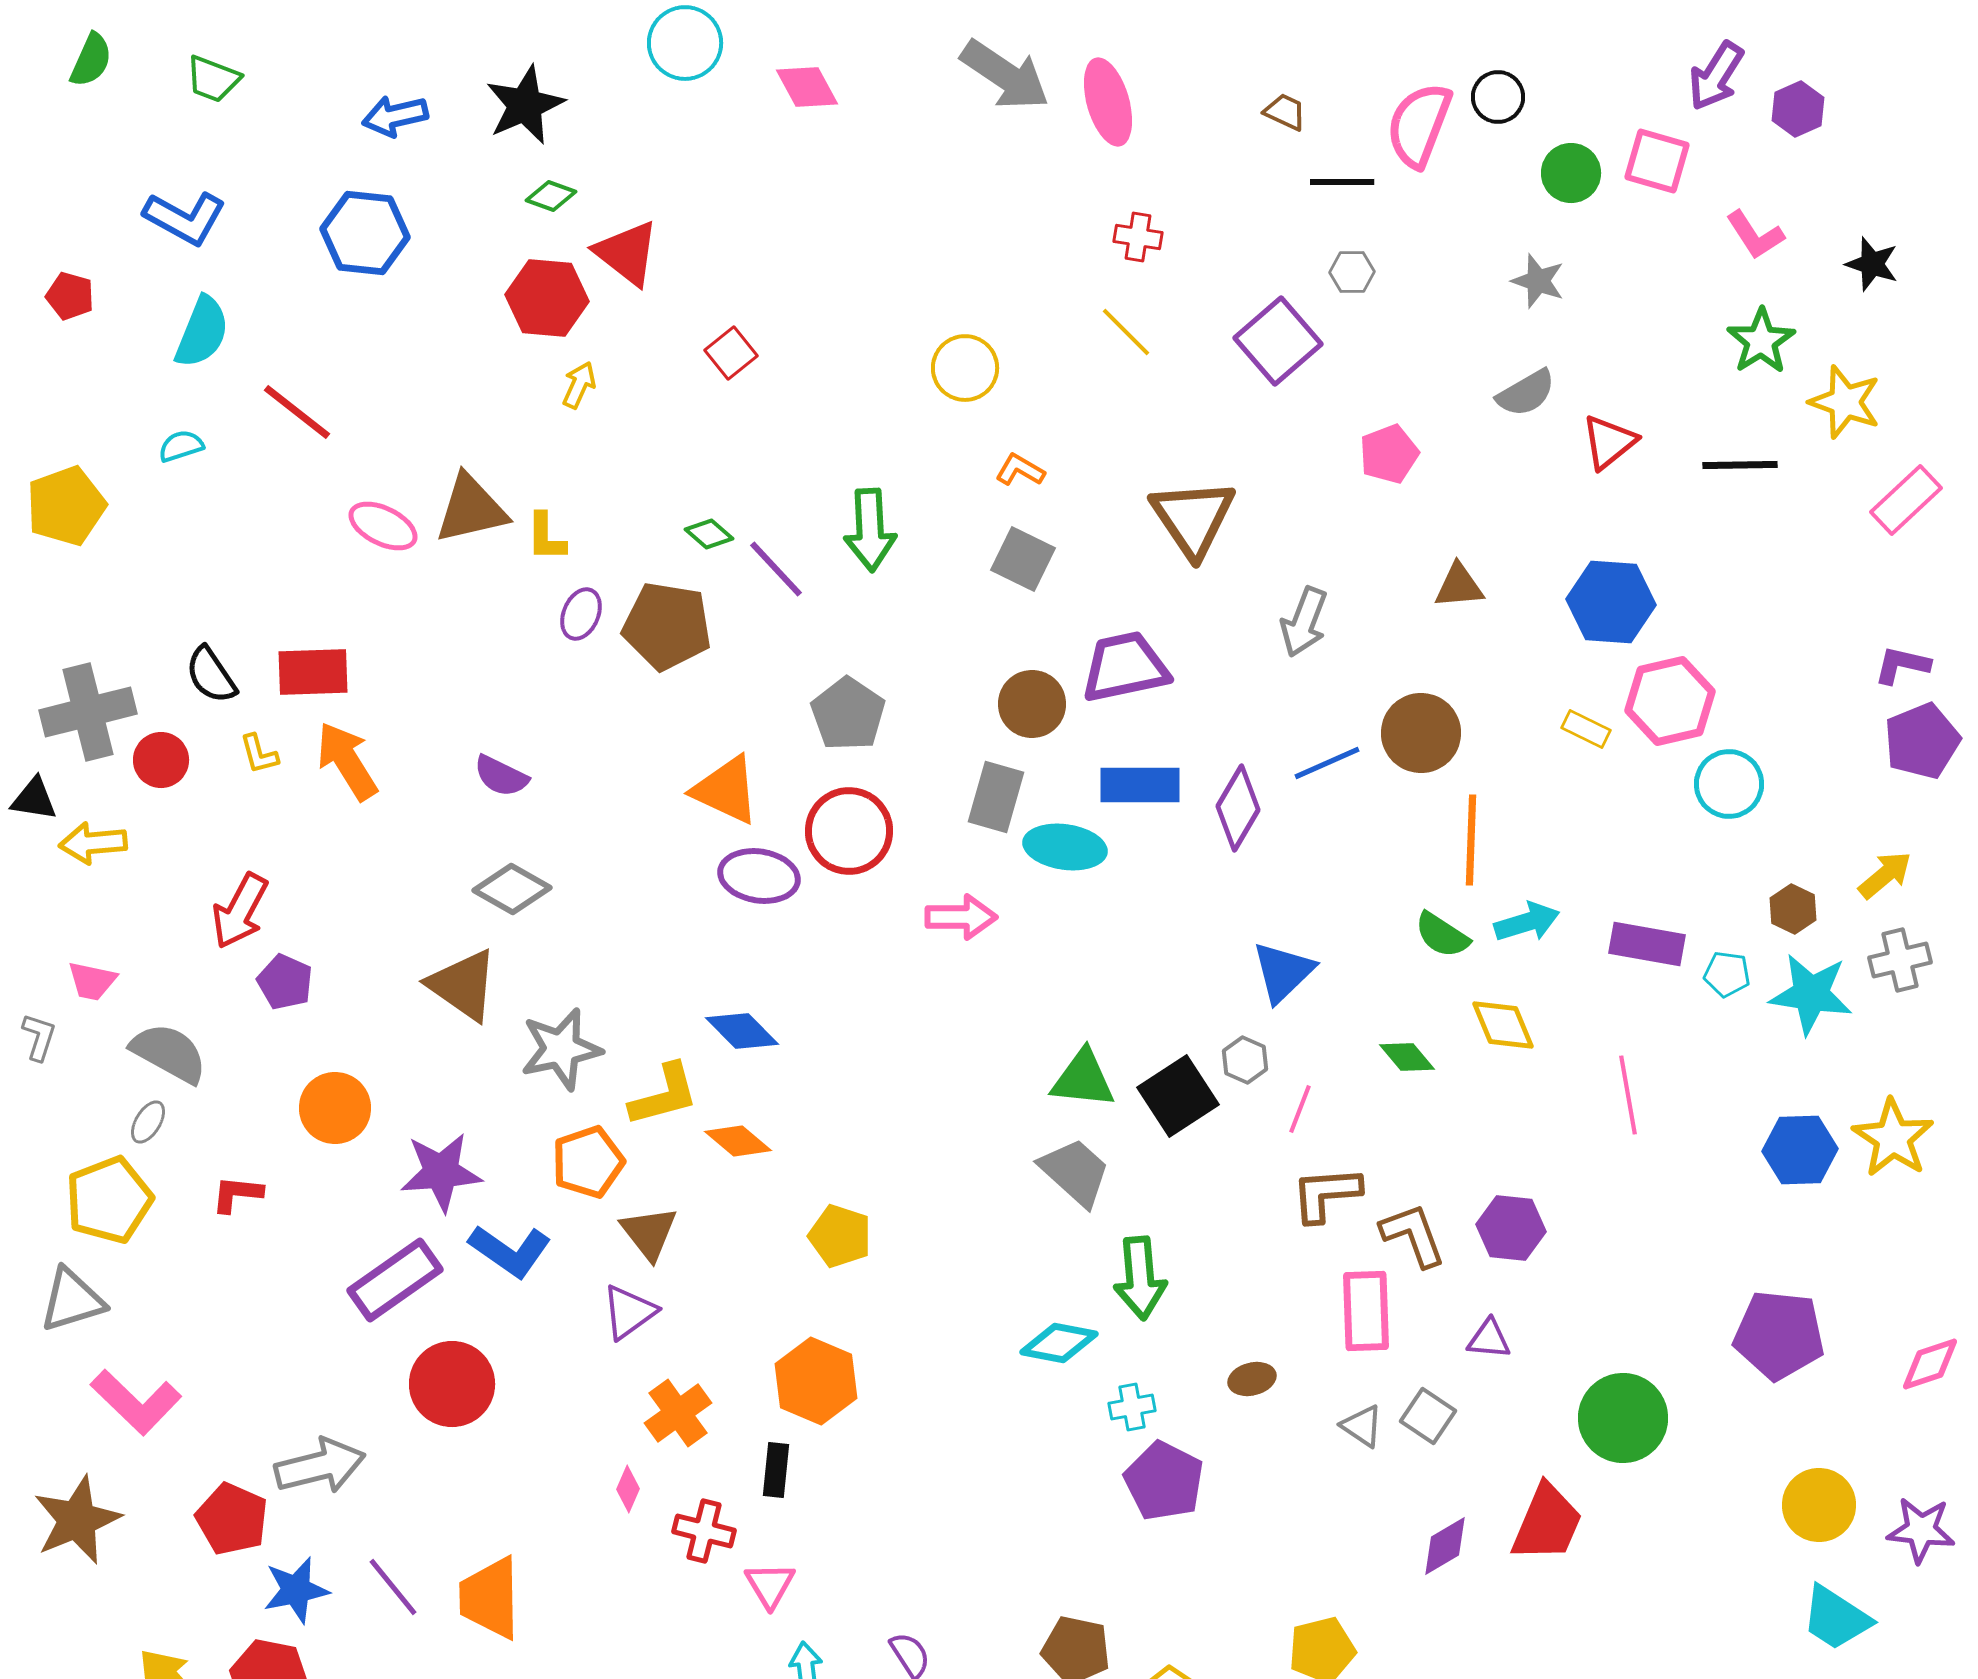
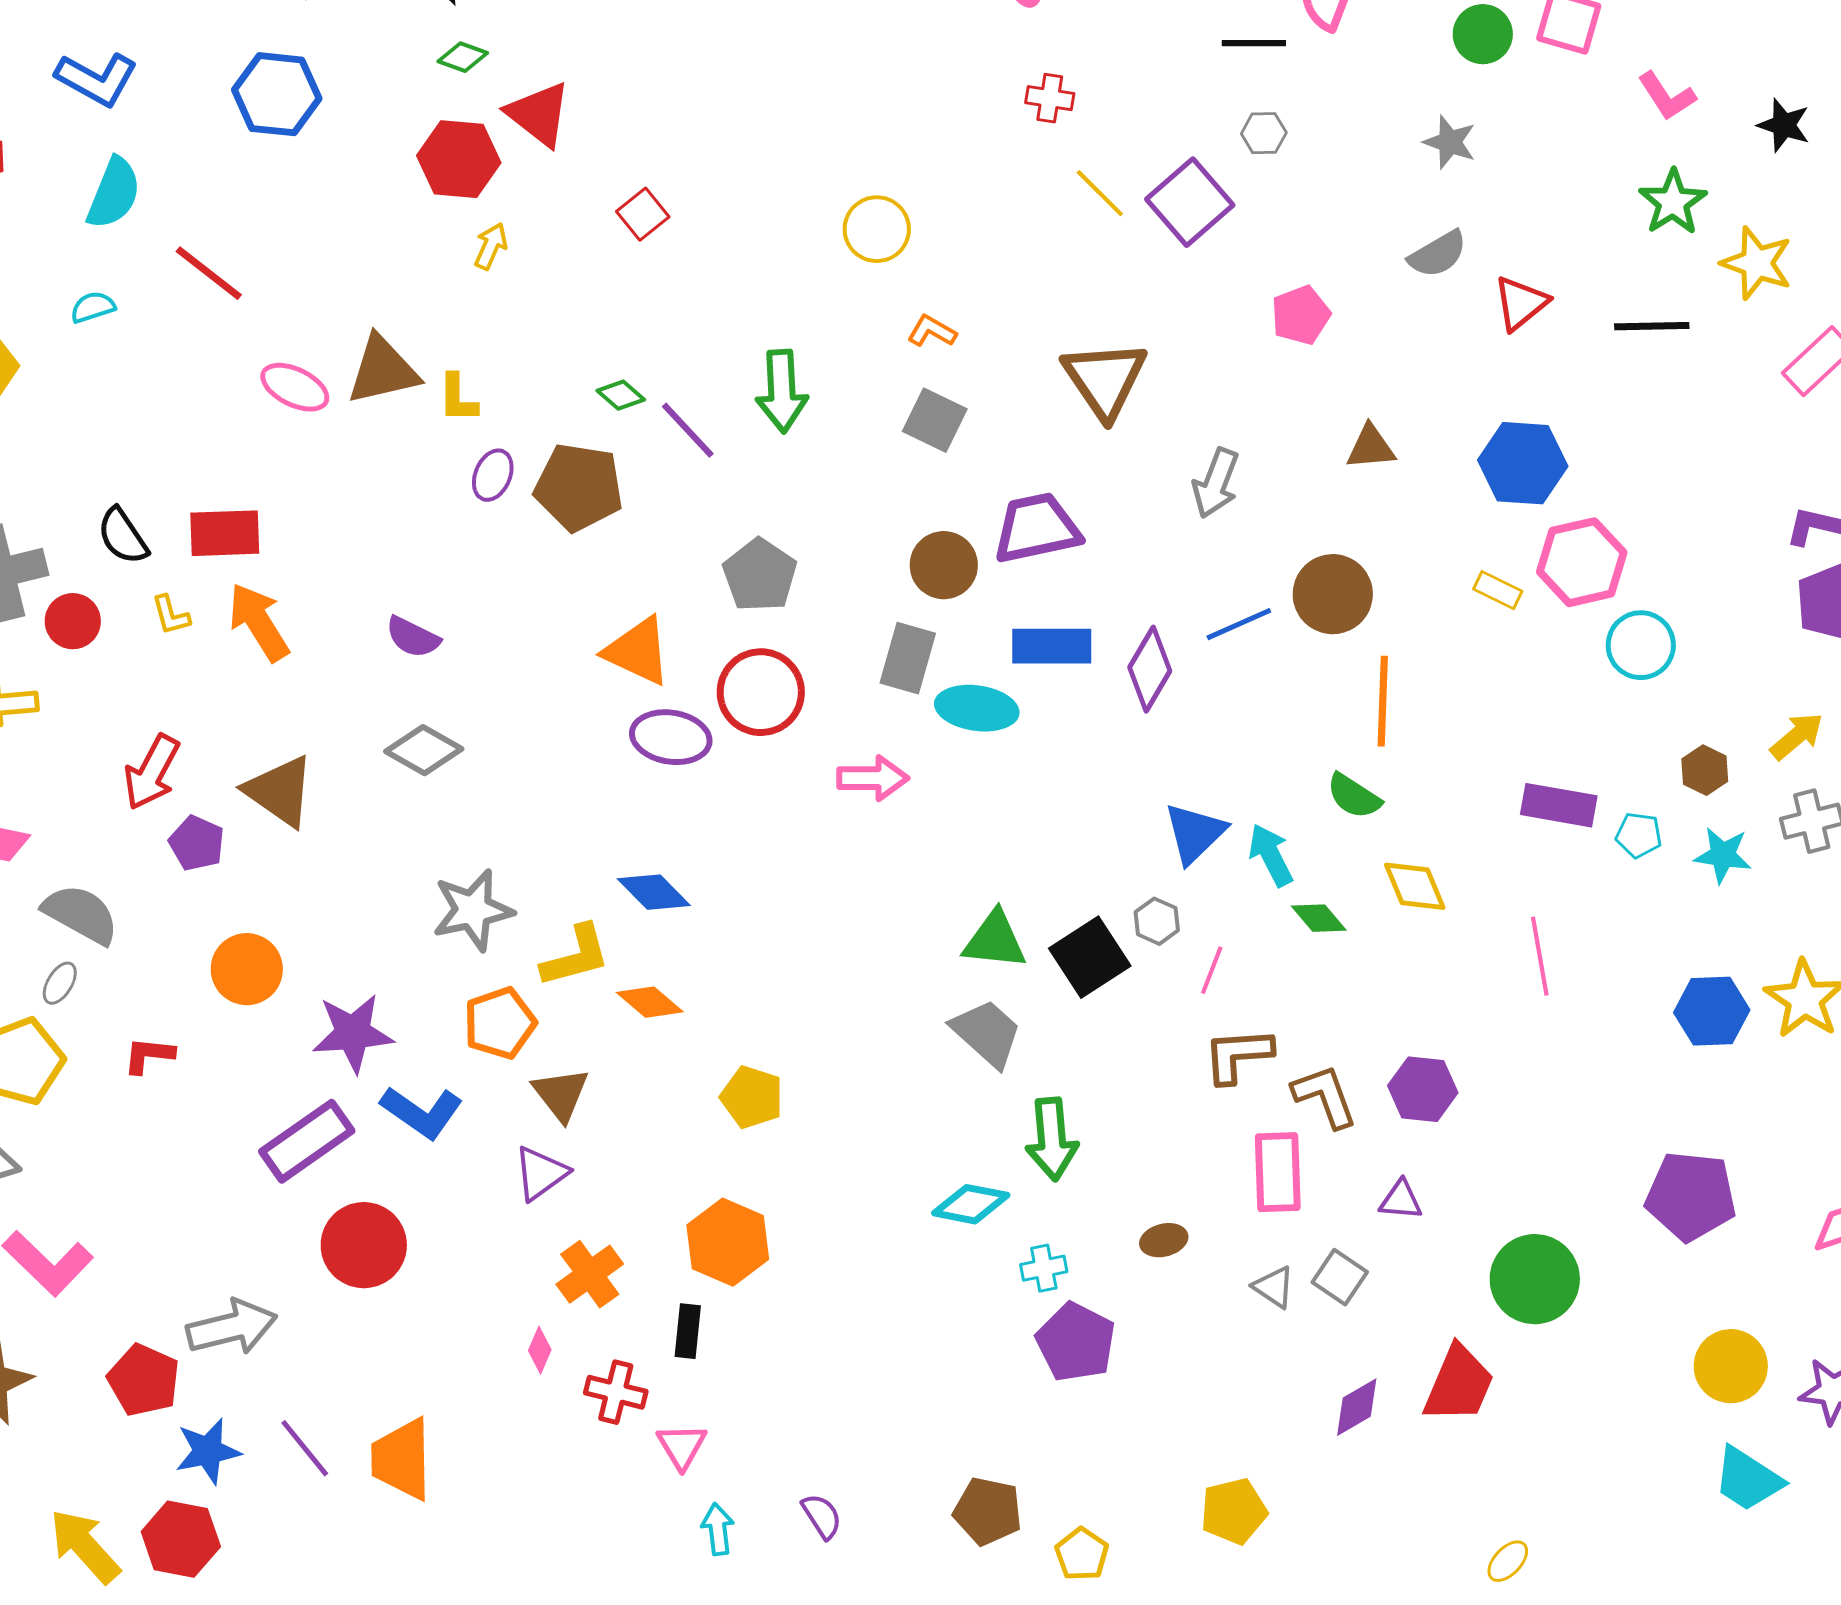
yellow line: (1126, 332) -> (1100, 193), moved
cyan arrow: (1527, 922) -> (1271, 855), moved, turned -100
brown triangle: (463, 985) -> (280, 791), moved
cyan star: (1811, 994) -> (1723, 855), size x0.7

